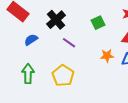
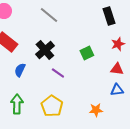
blue semicircle: (31, 40) -> (20, 70), turned -32
orange star: (107, 56) -> (96, 110), moved

